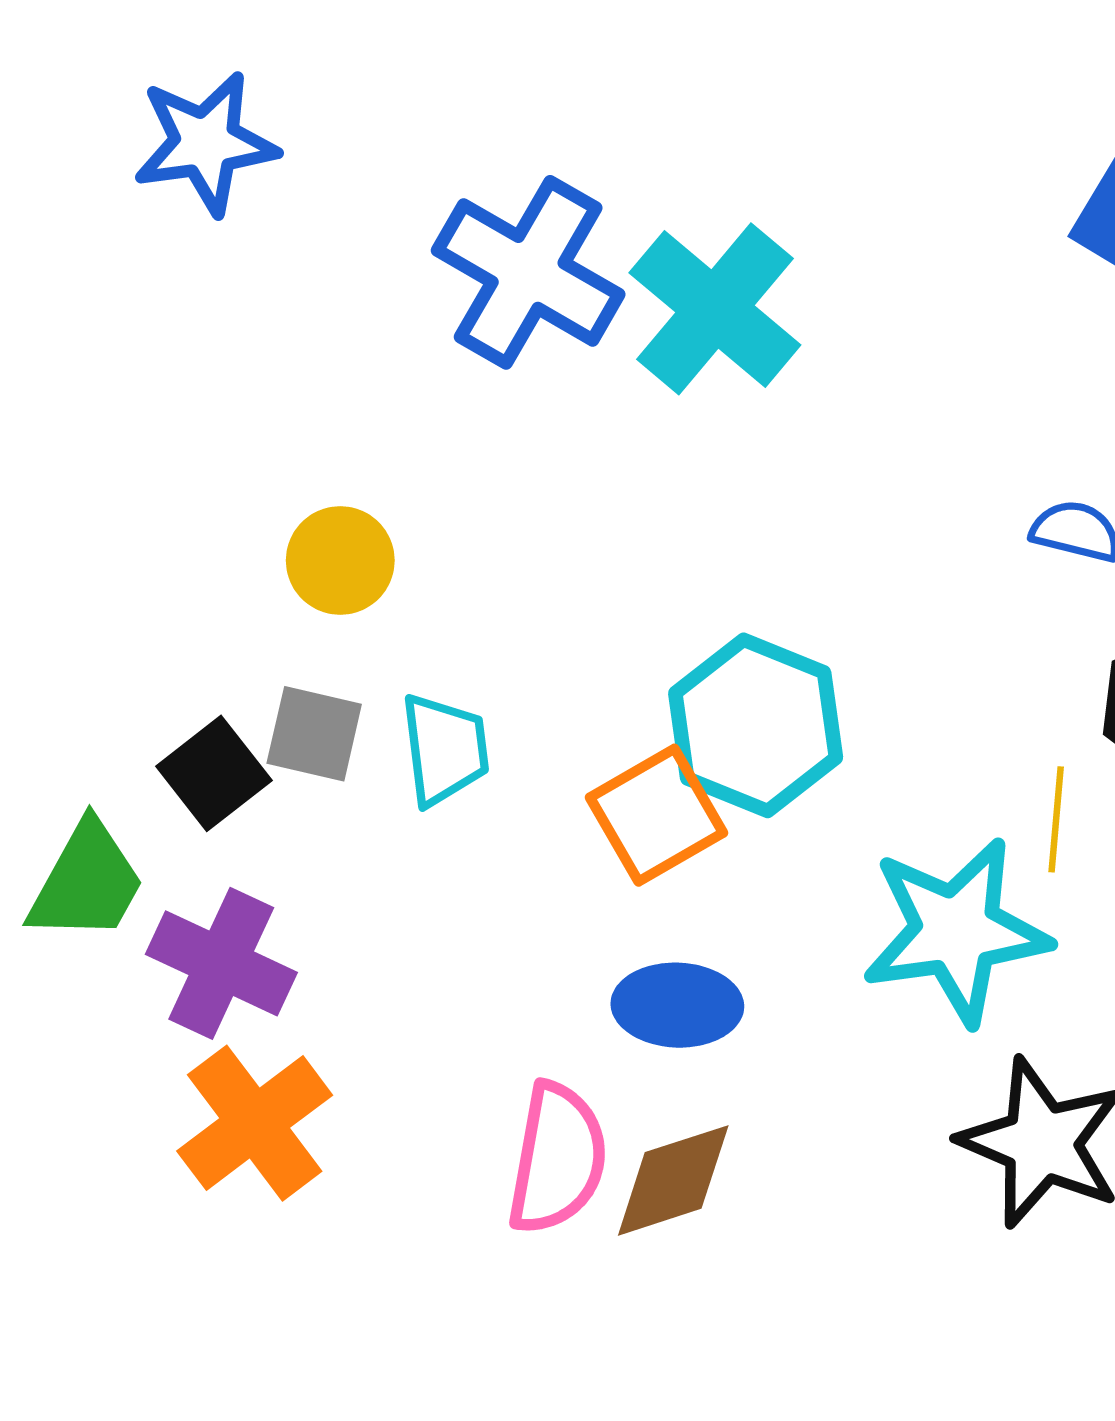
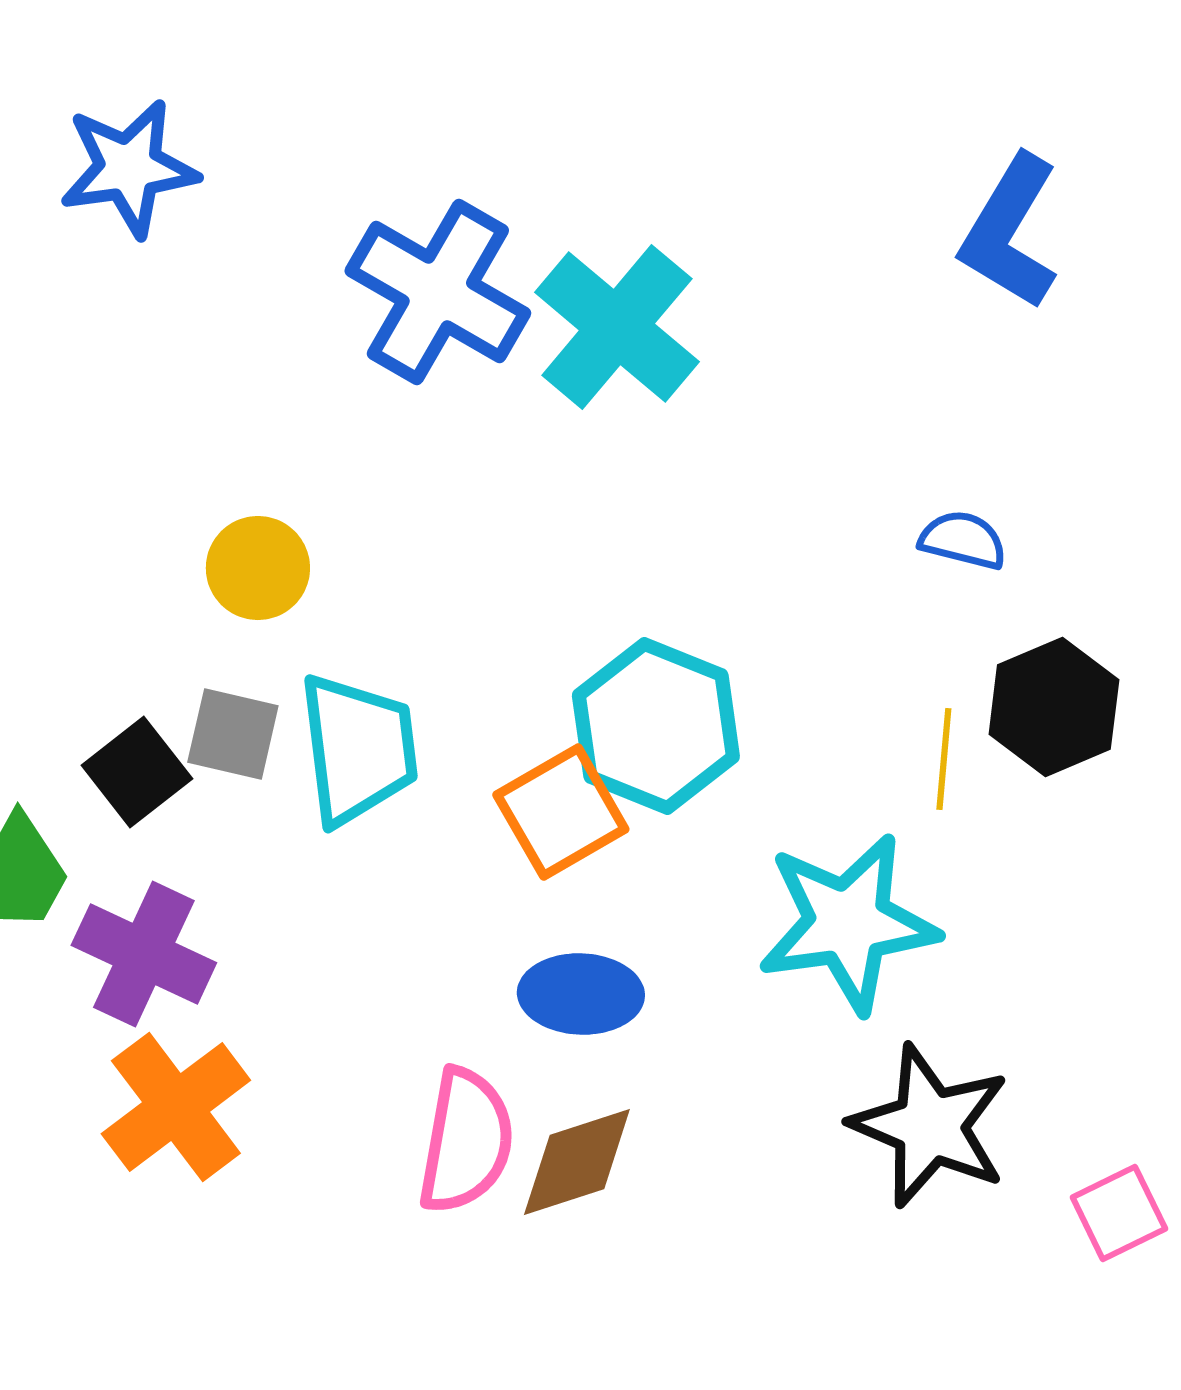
cyan trapezoid: (445, 749) -> (358, 749), size x1.4
yellow line: (1056, 819) -> (944, 759), moved

